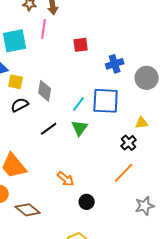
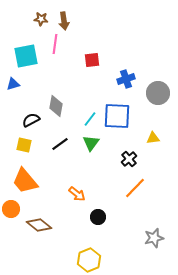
yellow square: (16, 82) -> (24, 145), moved
black cross: (129, 143) -> (129, 159), moved
gray star: (145, 206) -> (154, 238), moved

